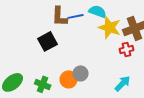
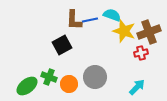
gray circle: (81, 73) -> (95, 77), size x1.5
orange circle: (69, 79) -> (69, 84), moved
green cross: (43, 84) -> (49, 77), moved

